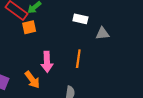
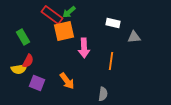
orange square: (29, 27) -> (64, 31), size x1.5
pink arrow: (47, 62) -> (84, 48), moved

